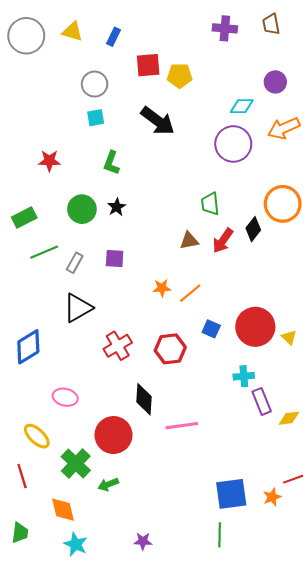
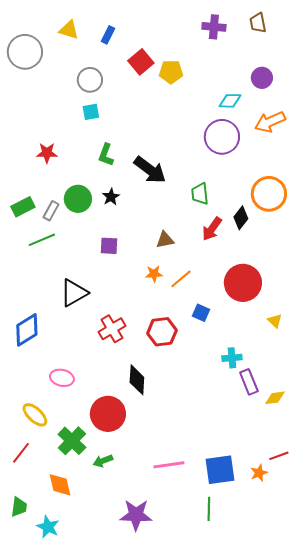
gray circle: (26, 36) -> (25, 52), moved
red square: (148, 65) -> (141, 62), turned -35
black arrow: (158, 121) -> (150, 170), moved
brown triangle: (189, 241) -> (165, 240), moved
gray rectangle: (75, 263) -> (51, 211), moved
red circle: (255, 327) -> (243, 283), moved
pink line: (182, 426) -> (169, 465), moved
red line: (22, 476) -> (21, 453), turned 55
purple star: (143, 541) -> (136, 515), size x1.8
cyan star: (76, 544) -> (48, 527), moved

